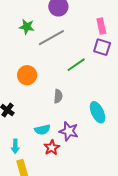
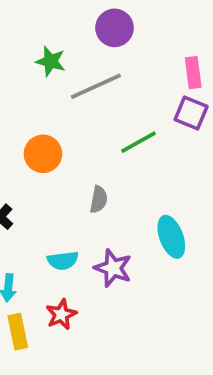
red star: (52, 148) -> (61, 314), moved

